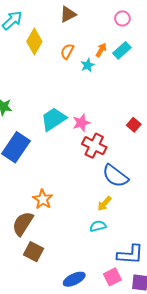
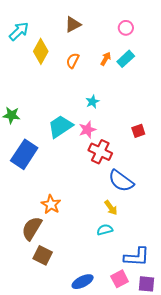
cyan star: (88, 65) -> (92, 102), moved
red square: (134, 125) -> (138, 131), turned 32
yellow arrow: (104, 204) -> (111, 208), turned -77

